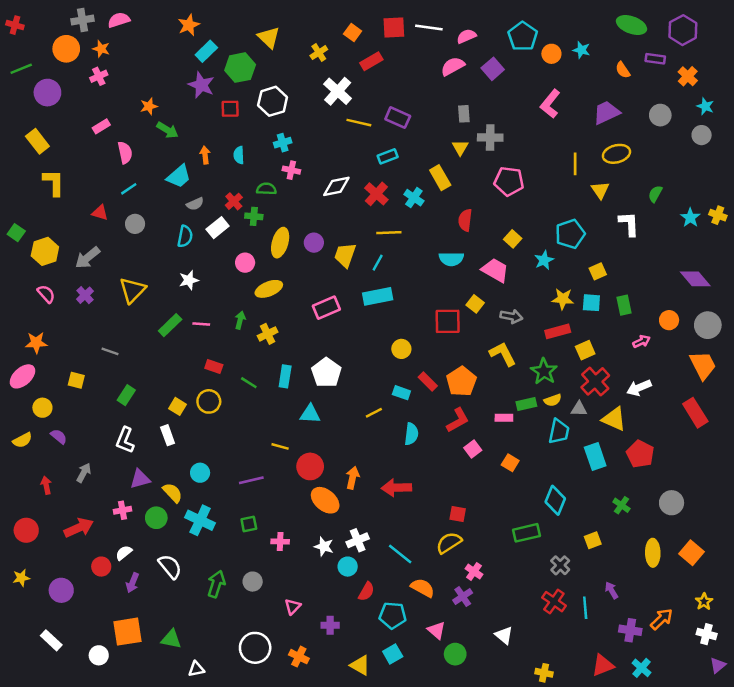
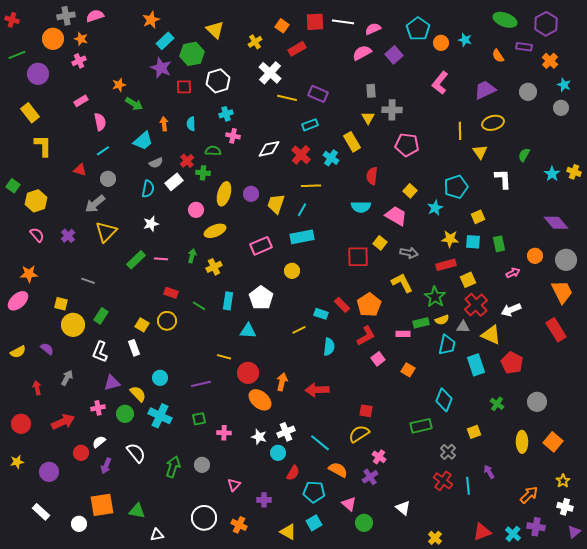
gray arrow: (87, 258) -> (95, 204), moved
yellow circle: (401, 349) -> (292, 271), moved
yellow circle: (42, 408) -> (73, 325), moved, size x1.5
purple cross: (630, 630) -> (536, 527), moved
yellow cross: (544, 673) -> (435, 538), turned 32

